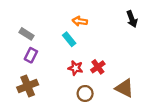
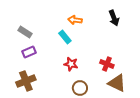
black arrow: (132, 19) -> (114, 18), moved
purple rectangle: (31, 55) -> (29, 52), turned 40
red cross: (98, 67) -> (107, 64), moved, turned -32

